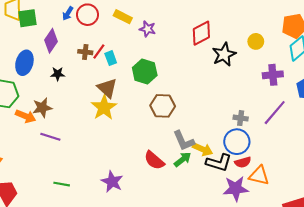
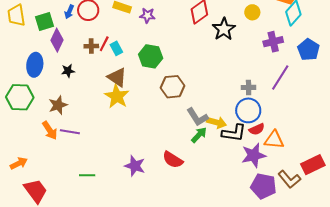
green square: (28, 18) -> (45, 21), moved
orange arrow: (26, 116) -> (50, 130), moved, turned 42
red semicircle: (154, 160) -> (173, 160), moved

